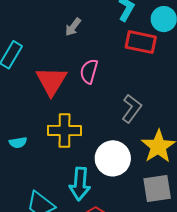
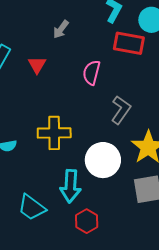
pink semicircle: (89, 71) -> (92, 73), moved
red triangle: (51, 81) -> (37, 65), moved, size x0.6

